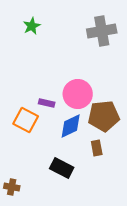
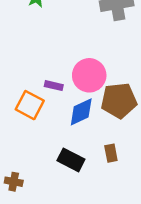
brown rectangle: (97, 148) -> (111, 153), moved

